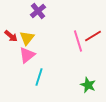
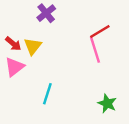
red line: (93, 36) -> (100, 31), moved
pink triangle: (27, 55) -> (14, 67), moved

